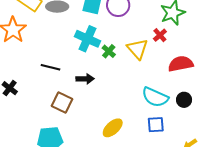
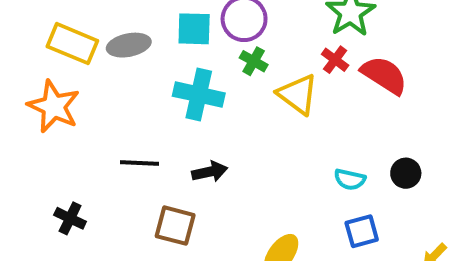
green cross: (109, 51) -> (254, 61), moved
red semicircle: (181, 64) -> (384, 75), moved, turned 55
cyan semicircle: (155, 97) -> (350, 179), size x0.6

